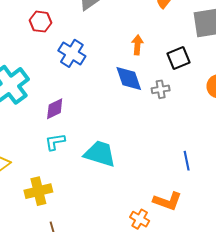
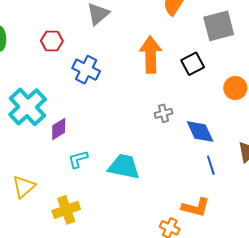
orange arrow: (137, 45) -> (151, 55), size x1.8
blue diamond: (129, 79) -> (200, 131), moved
gray cross: (161, 89) -> (163, 113), moved
purple diamond: (55, 109) -> (59, 129), moved

